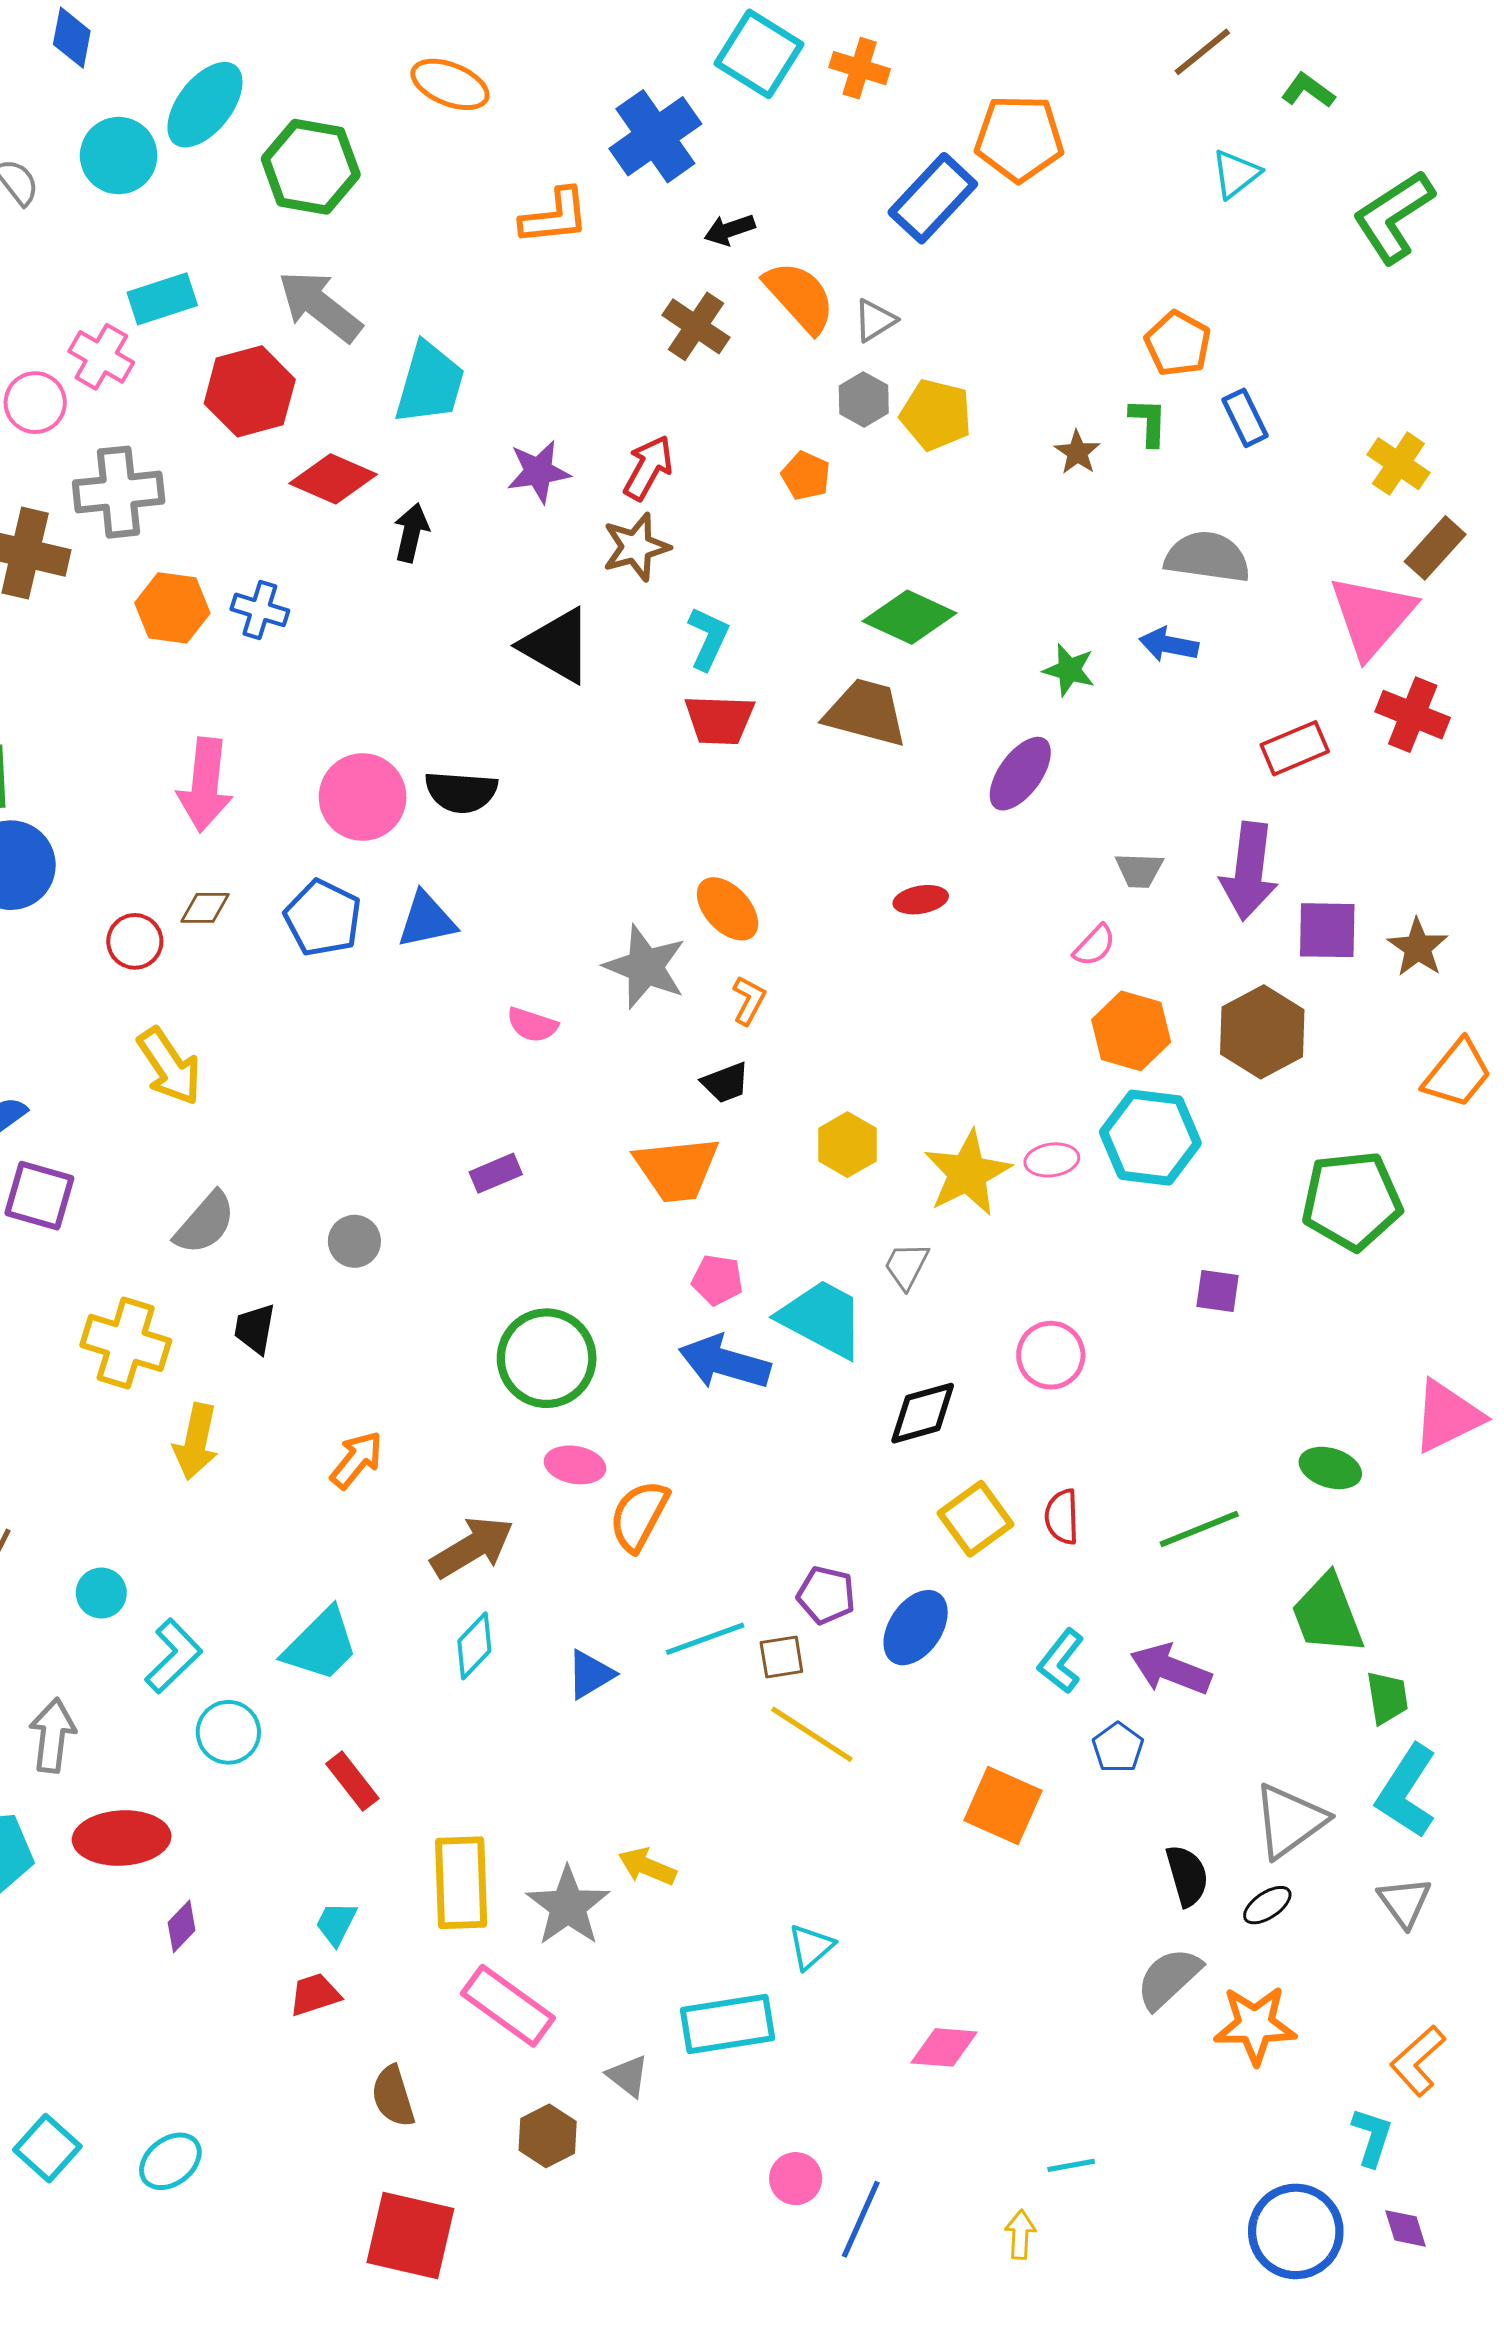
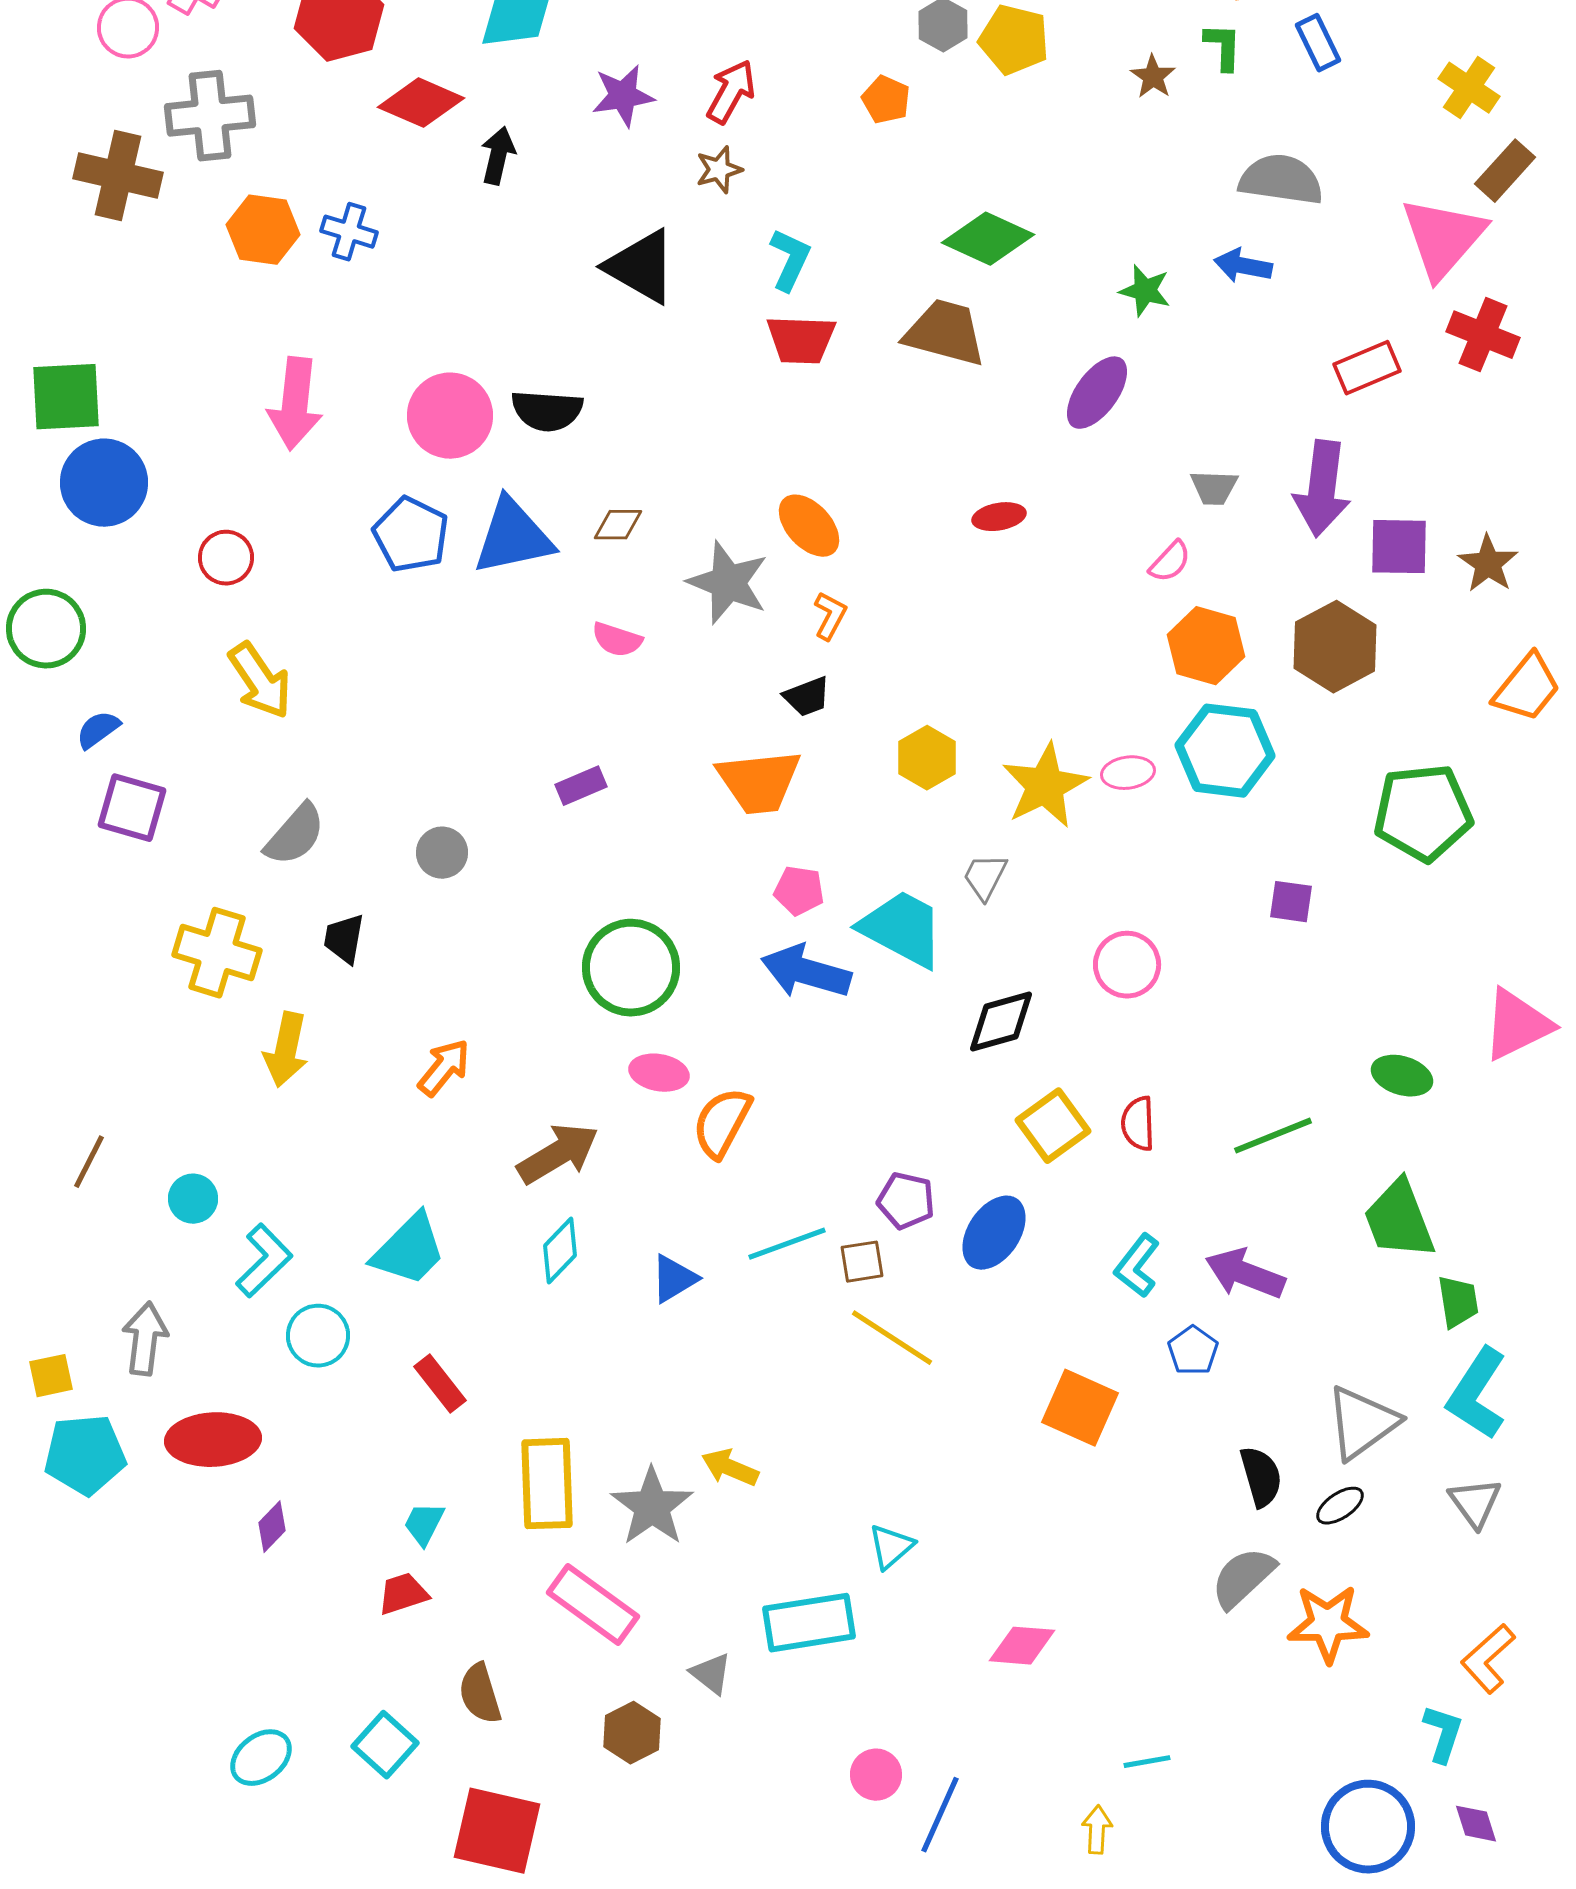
brown star: (636, 547) -> (719, 170), size x0.7
brown diamond: (205, 908) -> (618, 525), moved
blue triangle: (427, 920) -> (513, 537), size x1.4
cyan square: (47, 2148) -> (385, 1745), moved

